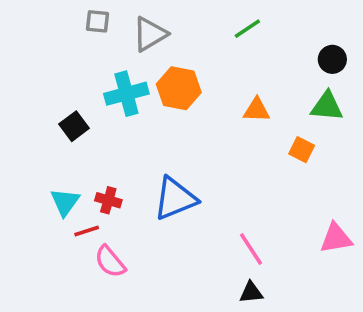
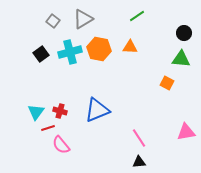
gray square: (97, 21) -> (53, 21), moved, turned 32
orange triangle: (256, 110) -> (130, 47), moved
black square: (74, 126) -> (41, 54), moved

